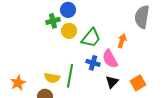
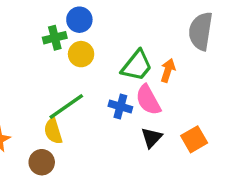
green trapezoid: (91, 38) -> (137, 66), moved
green line: (70, 76) -> (66, 107), moved, turned 45
yellow semicircle: (52, 78) -> (53, 131), turned 63

